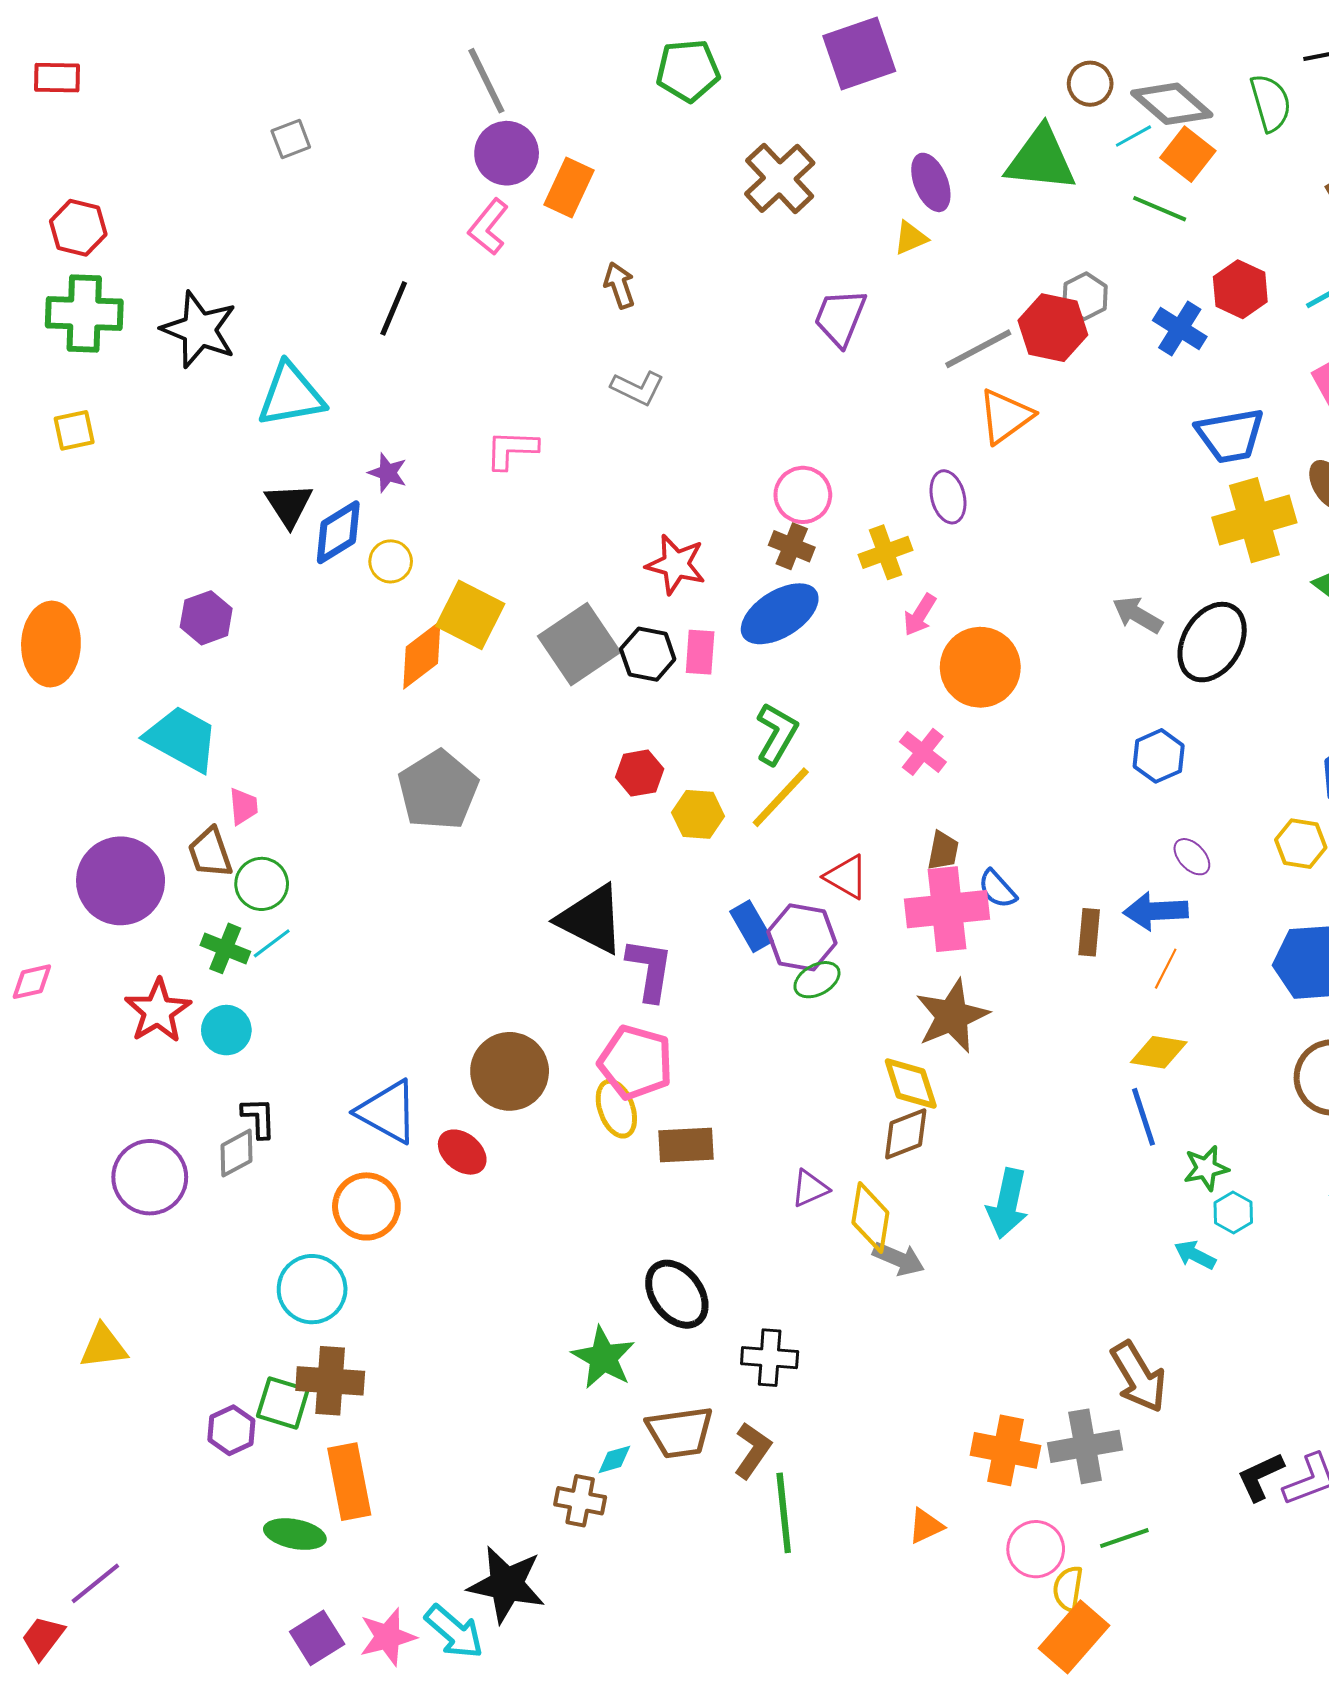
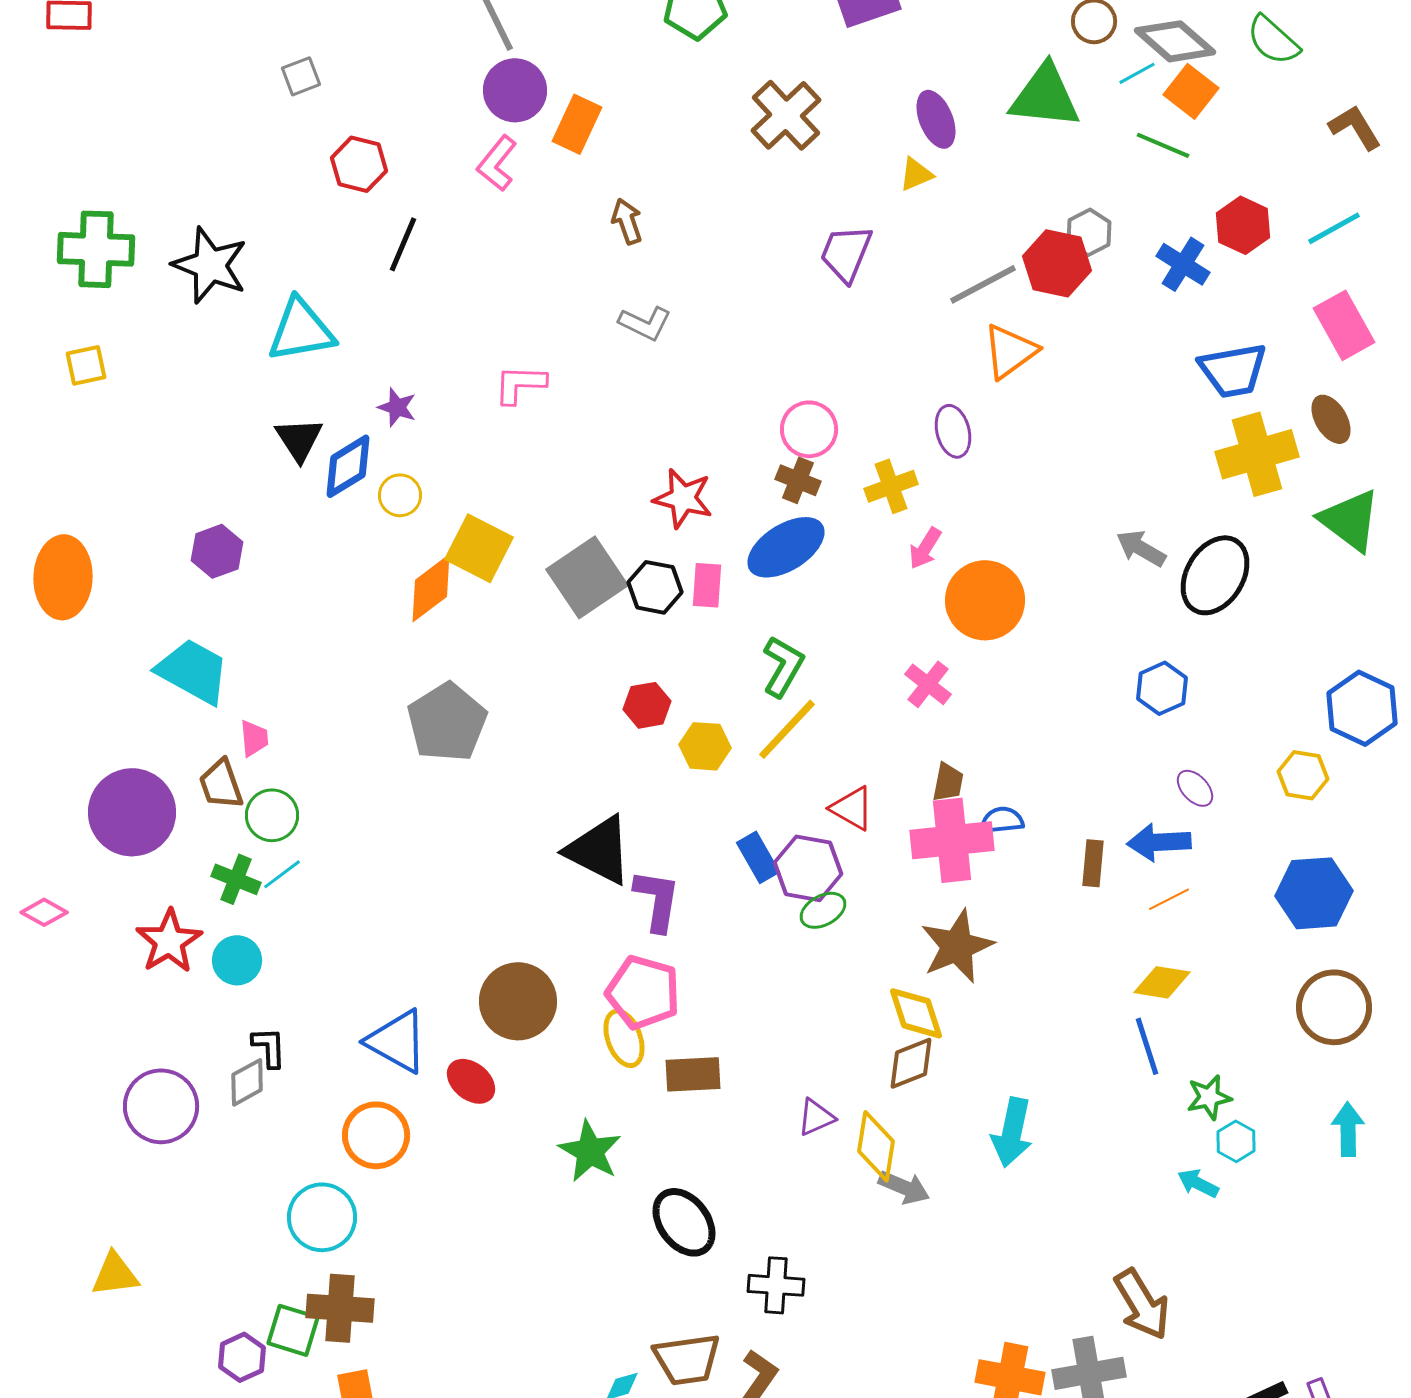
green semicircle: (1271, 103) -> (1273, 40), turned 148
red hexagon: (78, 228) -> (359, 164), moved
blue semicircle: (997, 889) -> (1002, 820), turned 126
orange line: (1166, 969) -> (1169, 899), turned 36
pink diamond: (32, 982) -> (44, 912), turned 42
green star: (603, 1358) -> (590, 1151), moved

